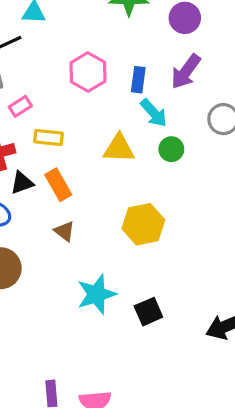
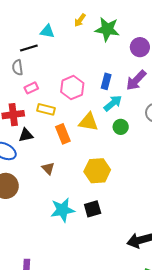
pink hexagon: (88, 72) -> (72, 88), moved
cyan arrow: (154, 113) -> (113, 103), turned -96
orange rectangle: (58, 185) -> (63, 134), moved
black square: (148, 312) -> (93, 209), moved

